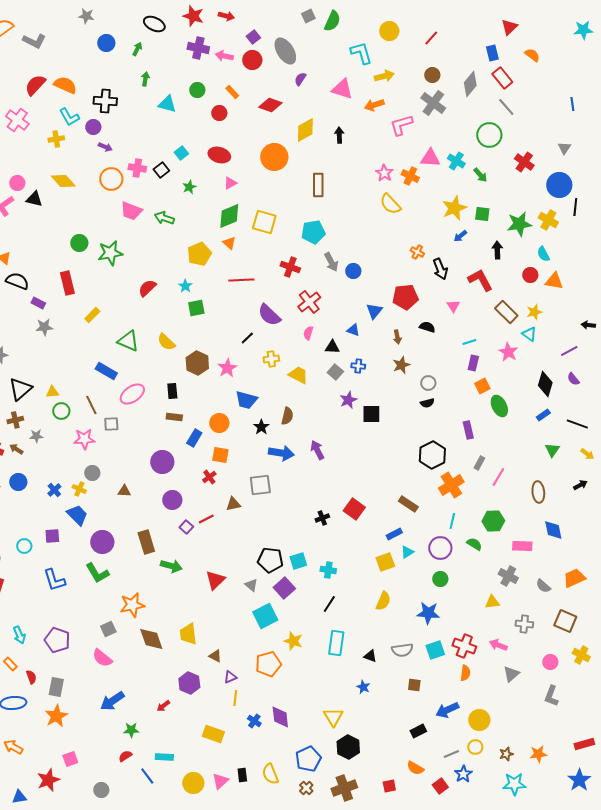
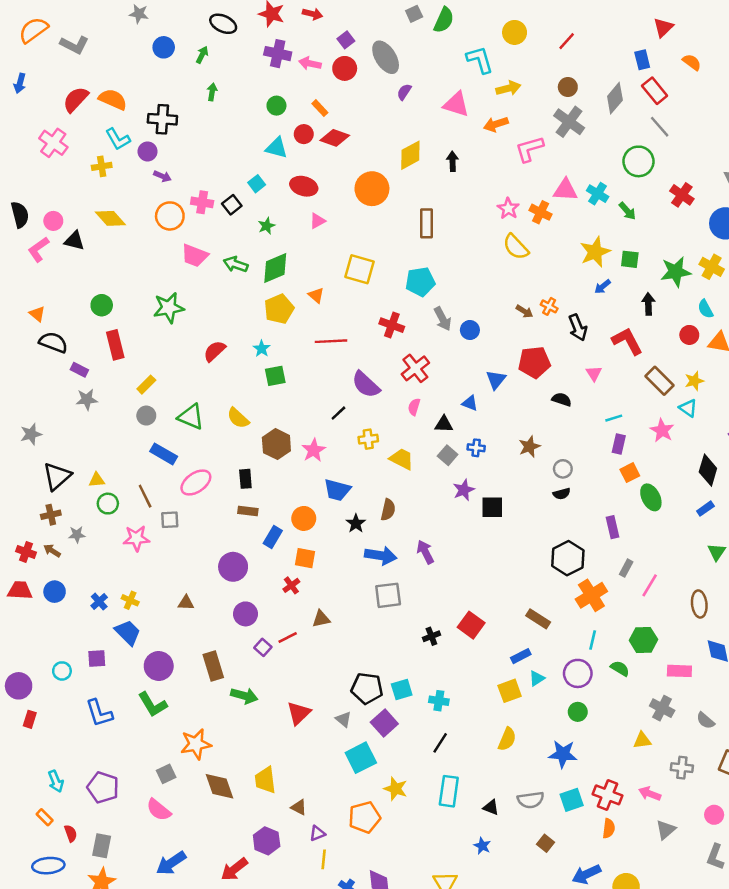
cyan triangle: (167, 104) -> (276, 148), moved
red diamond: (270, 105) -> (335, 138), moved
green diamond: (229, 216) -> (275, 268), moved
green circle: (79, 243) -> (102, 305), moved
brown arrow: (397, 337) -> (524, 311), moved, turned -48
gray circle: (92, 473) -> (146, 416), moved
gray square: (260, 485) -> (388, 595), moved
brown square: (414, 685) -> (546, 843), turned 32
red arrow: (163, 706) -> (234, 869), size x1.6

